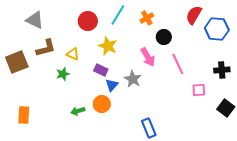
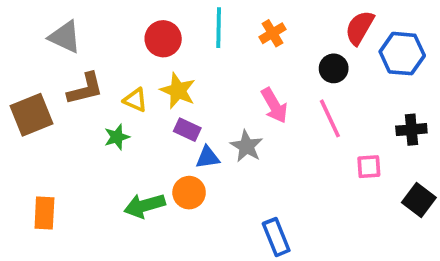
cyan line: (118, 15) -> (219, 28), turned -30
black circle: (164, 37) -> (334, 68), moved
yellow star: (108, 46) -> (178, 91), moved
blue triangle: (112, 85) -> (208, 157), turned 40
green arrow: (78, 111) -> (145, 206), size x1.5

